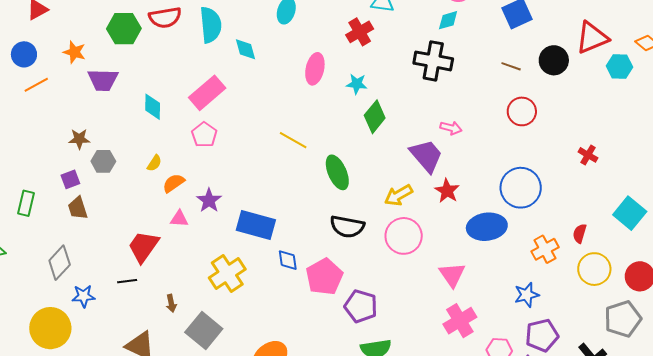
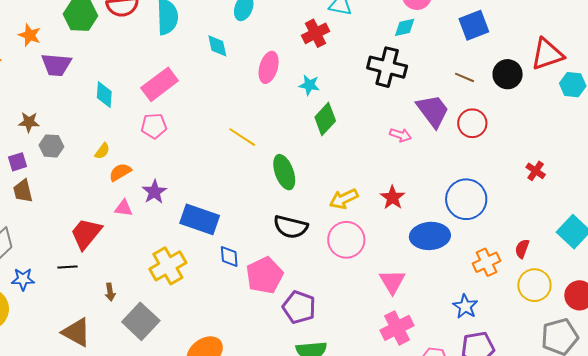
cyan diamond: (245, 49) -> (217, 46), moved
pink pentagon: (204, 135) -> (154, 126), turned 30
purple trapezoid: (426, 156) -> (433, 111), moved
blue star: (527, 295) -> (465, 306), turned -30

